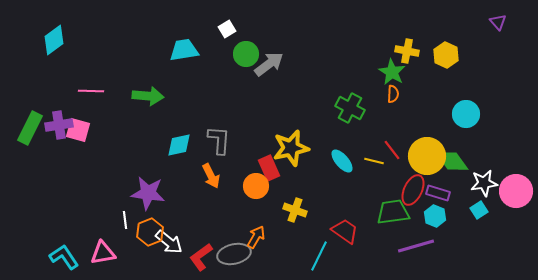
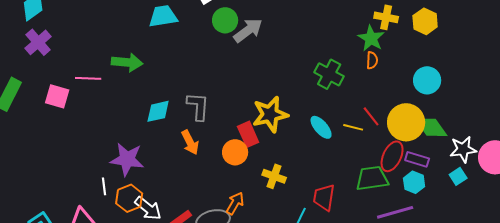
pink line: (91, 91) -> (88, 78), moved
cyan circle: (466, 114) -> (427, 80), moved
purple cross: (59, 125) -> (38, 42), moved, turned -32
red trapezoid: (345, 231) -> (324, 197), turned -116

